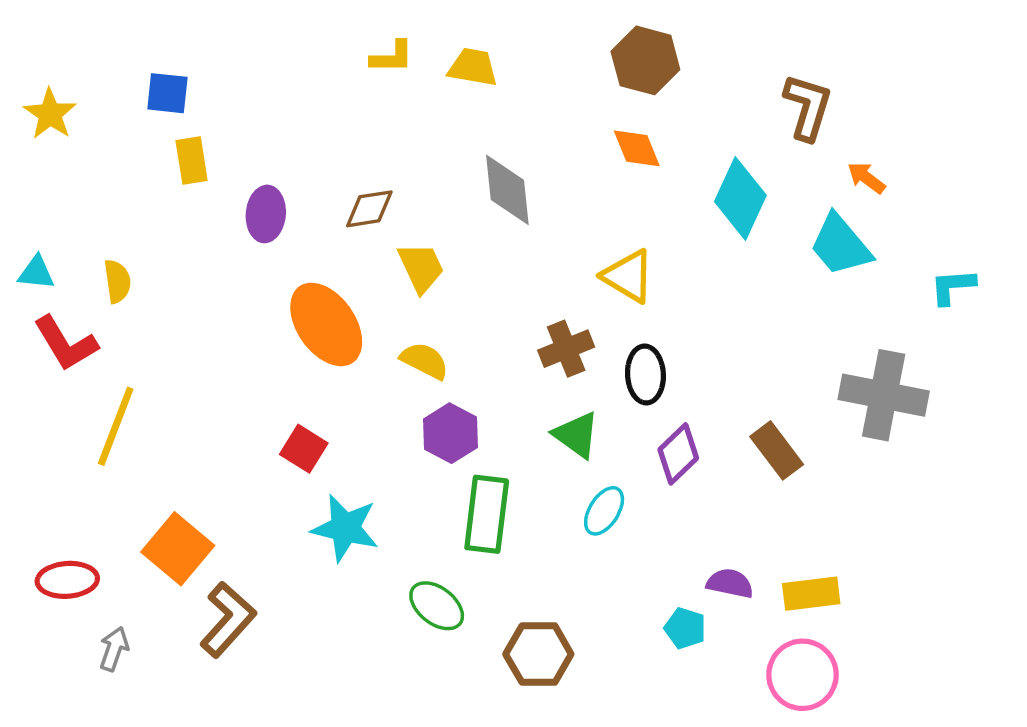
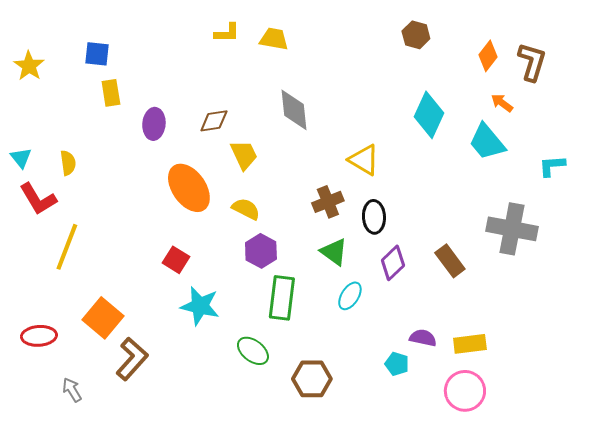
brown hexagon: (645, 60) -> (416, 35), moved, size x0.7
brown L-shape: (808, 107) -> (532, 62), moved
orange diamond: (637, 148) -> (488, 56), moved, turned 60
cyan triangle: (36, 273) -> (21, 158), turned 45
gray arrow: (114, 649) -> (72, 390), moved, turned -50

